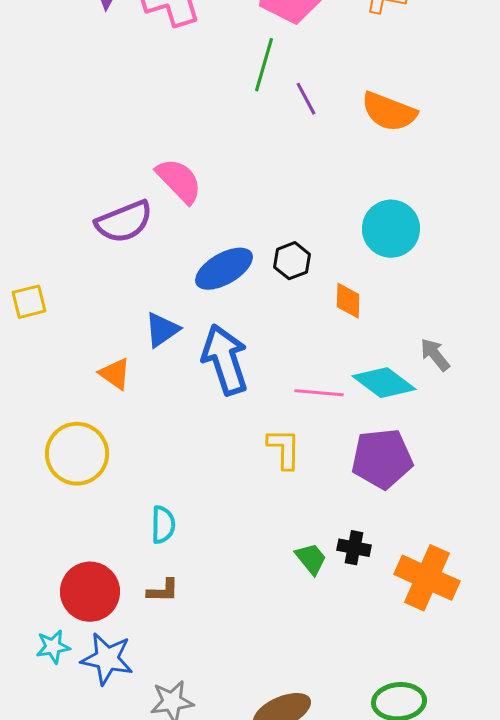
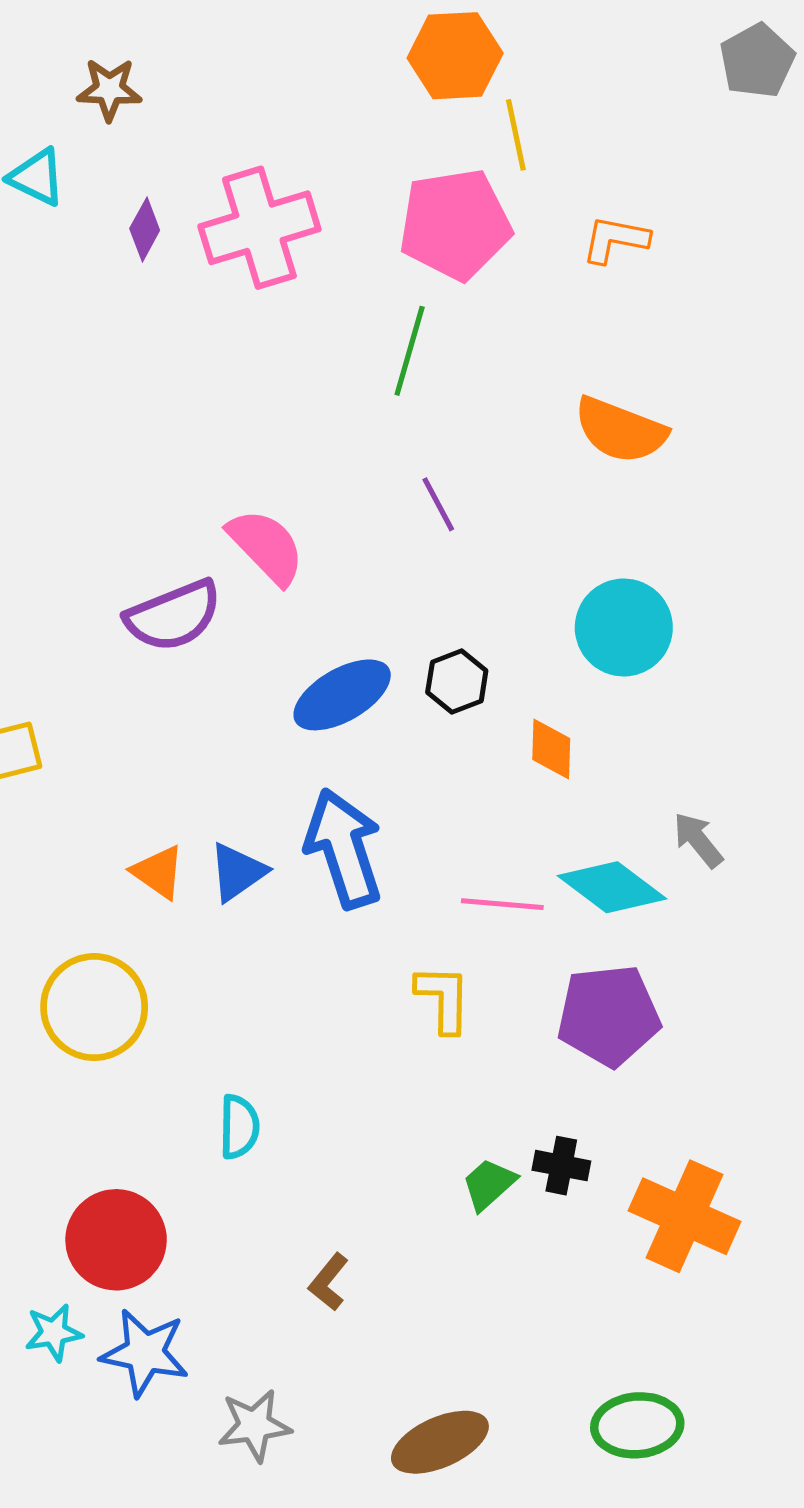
purple line: (306, 99) -> (438, 504), moved
blue triangle: (162, 330) -> (238, 872), moved
green trapezoid: (311, 559) -> (489, 1184), turned -93
brown L-shape: (163, 591) -> (329, 1282), moved, turned 128

